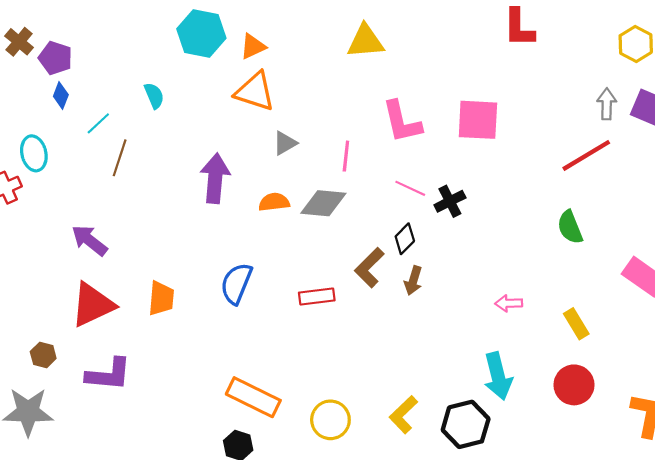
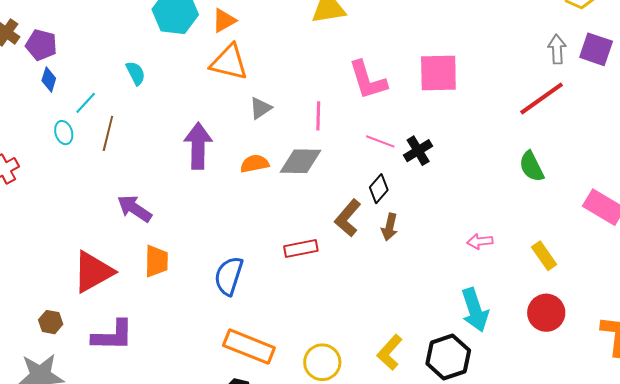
cyan ellipse: (34, 153) -> (64, 133), moved, size x0.7
purple arrow: (89, 240) -> (135, 209), moved
blue semicircle: (236, 283) -> (229, 276), moved

